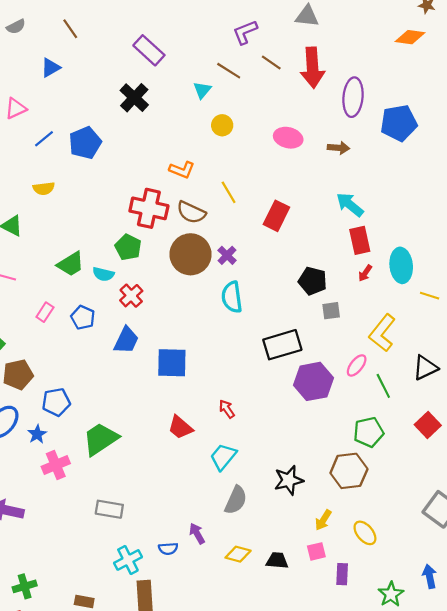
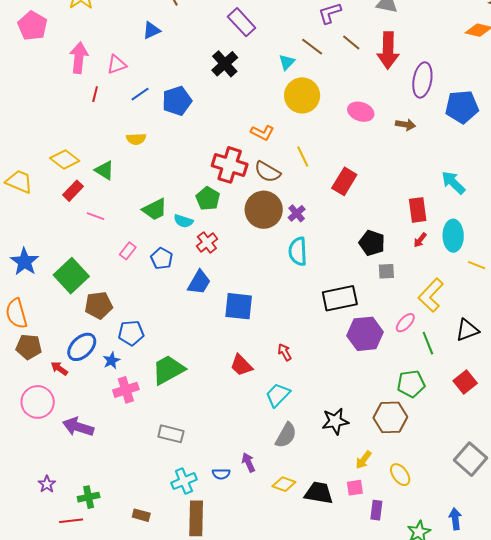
yellow circle: (222, 125) -> (302, 95), size x1.8
cyan arrow: (350, 205) -> (453, 183), moved
black trapezoid: (277, 561) -> (319, 493), size x1.4

